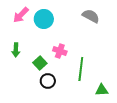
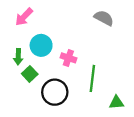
cyan circle: (44, 19) -> (41, 45), moved
green square: (40, 63) -> (30, 74), moved
black circle: (48, 81) -> (55, 92), size x1.5

